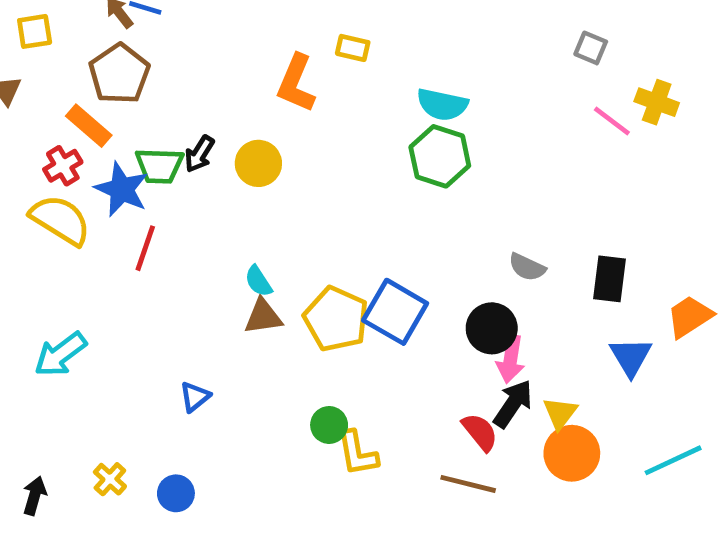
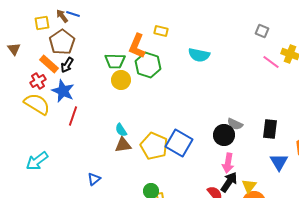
yellow square: (35, 31) -> (42, 23), moved
black arrow: (199, 154) -> (67, 65), moved
green hexagon: (440, 156) -> (148, 65), moved
green trapezoid: (159, 166) -> (115, 61), moved
black circle: (492, 328) -> (224, 135), moved

